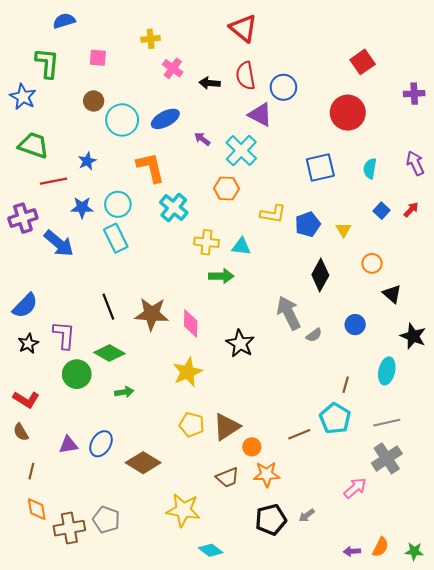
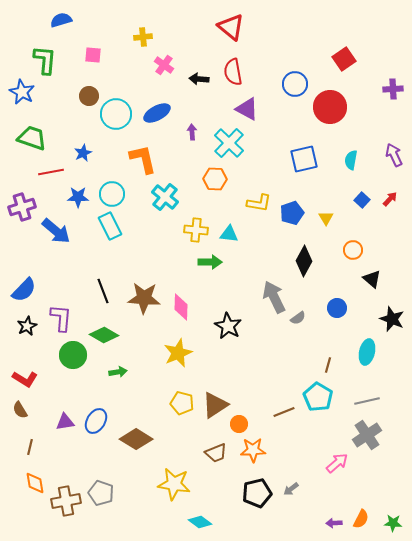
blue circle: (283, 87) -> (295, 84), moved
purple arrow: (202, 139) -> (192, 132), turned 49

